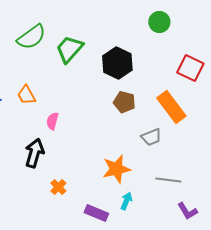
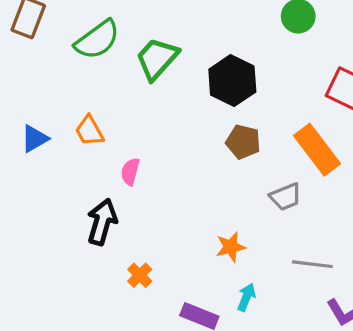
orange star: (116, 169) -> (231, 247), size x0.7

